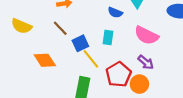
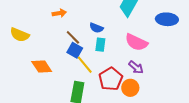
blue semicircle: (115, 12) -> (96, 28), moved
brown line: (60, 28) -> (73, 37), moved
blue square: (80, 43) -> (75, 50), turned -35

